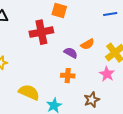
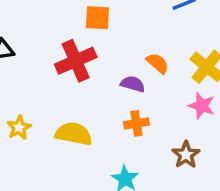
orange semicircle: (87, 44) -> (158, 63), turned -96
yellow semicircle: (29, 92) -> (74, 134), moved

